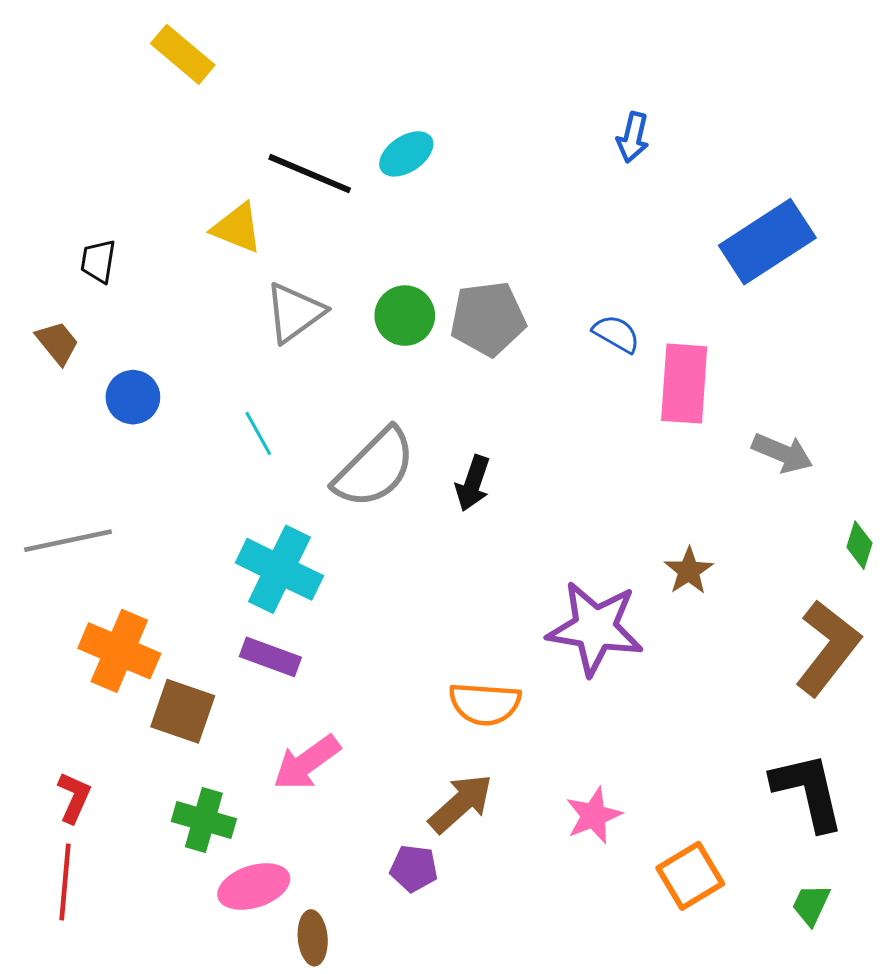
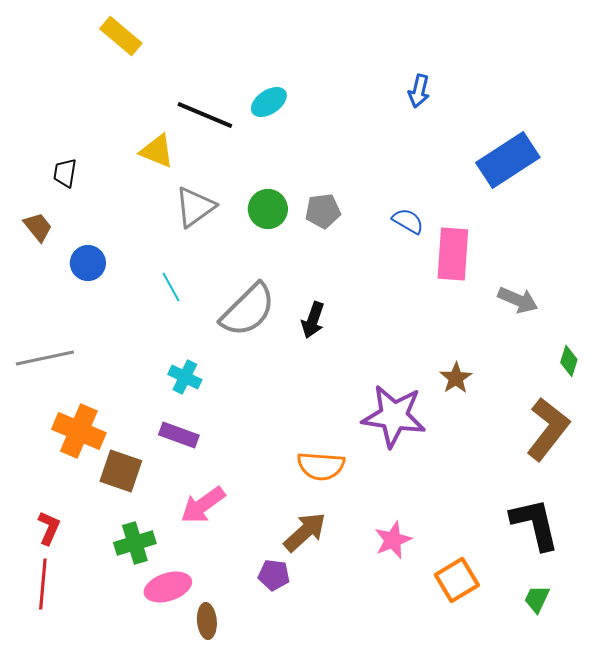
gray pentagon: (488, 319) -> (323, 211), size x0.7
cyan cross: (279, 569) -> (185, 377), size x0.6
green cross: (204, 820) -> (135, 543), turned -33

